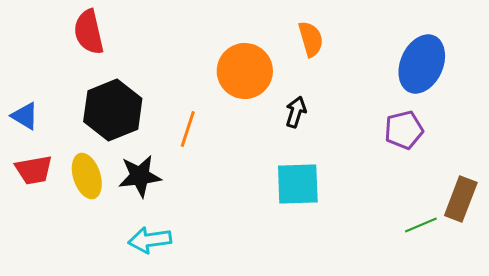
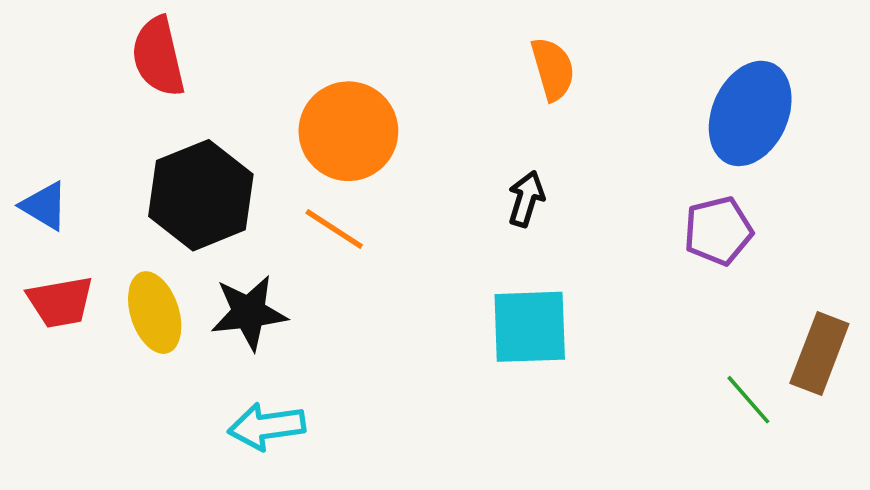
orange circle: (245, 71) -> (348, 131), moved
orange line: (188, 129) -> (334, 229), turned -75
green line: (421, 225) -> (748, 400), turned 72

